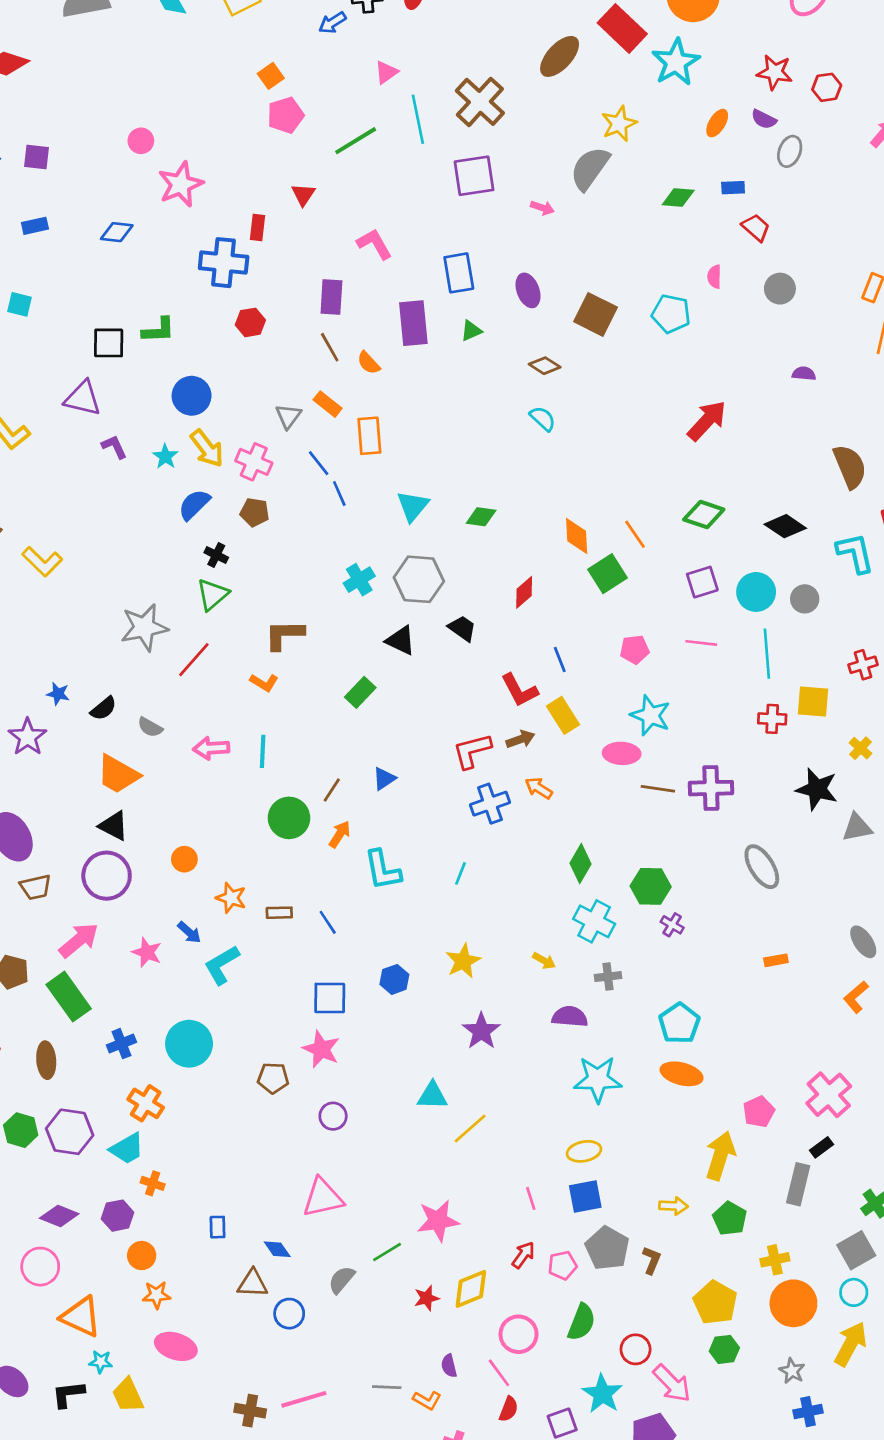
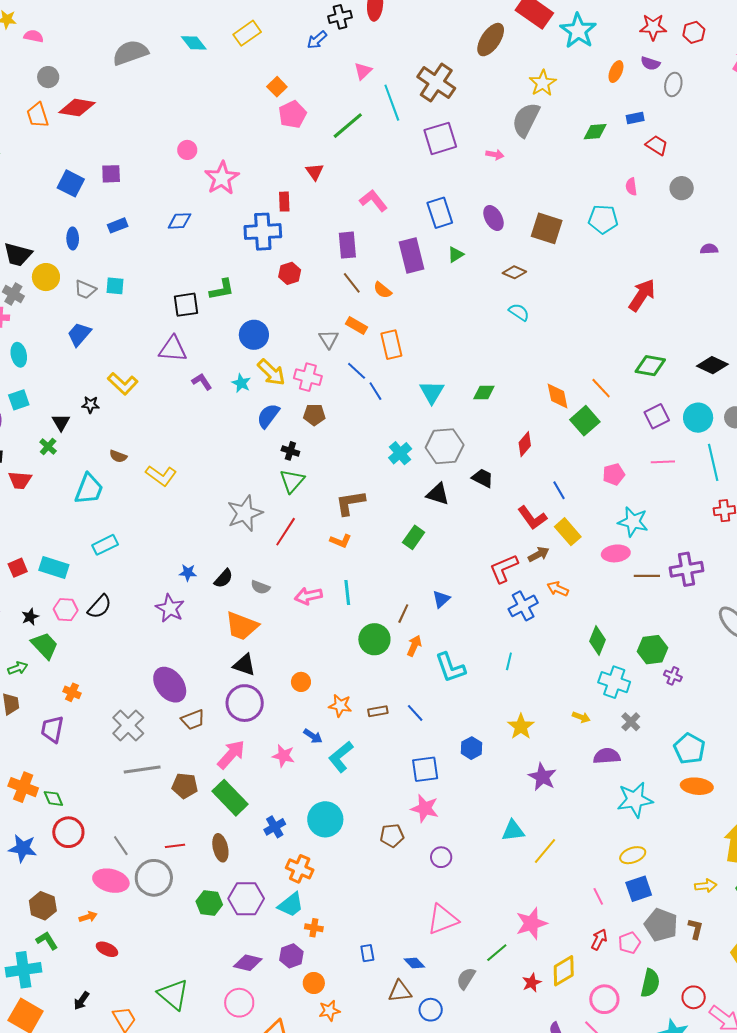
gray cross: (608, 977) -> (631, 722), turned -30

